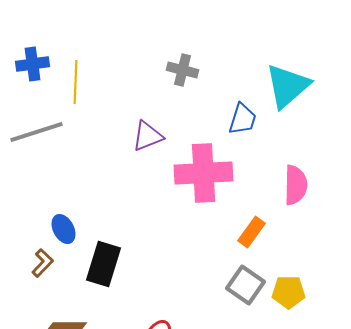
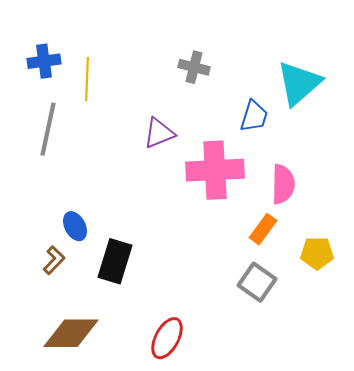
gray line: (37, 132) -> (48, 129), turned -60
pink semicircle: (296, 185) -> (283, 184), moved
yellow pentagon: (289, 292) -> (317, 253), moved

